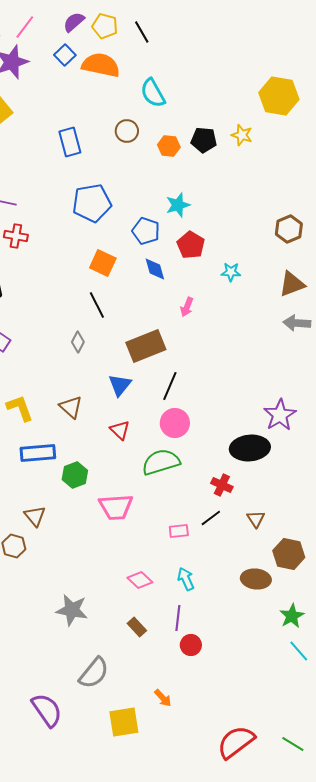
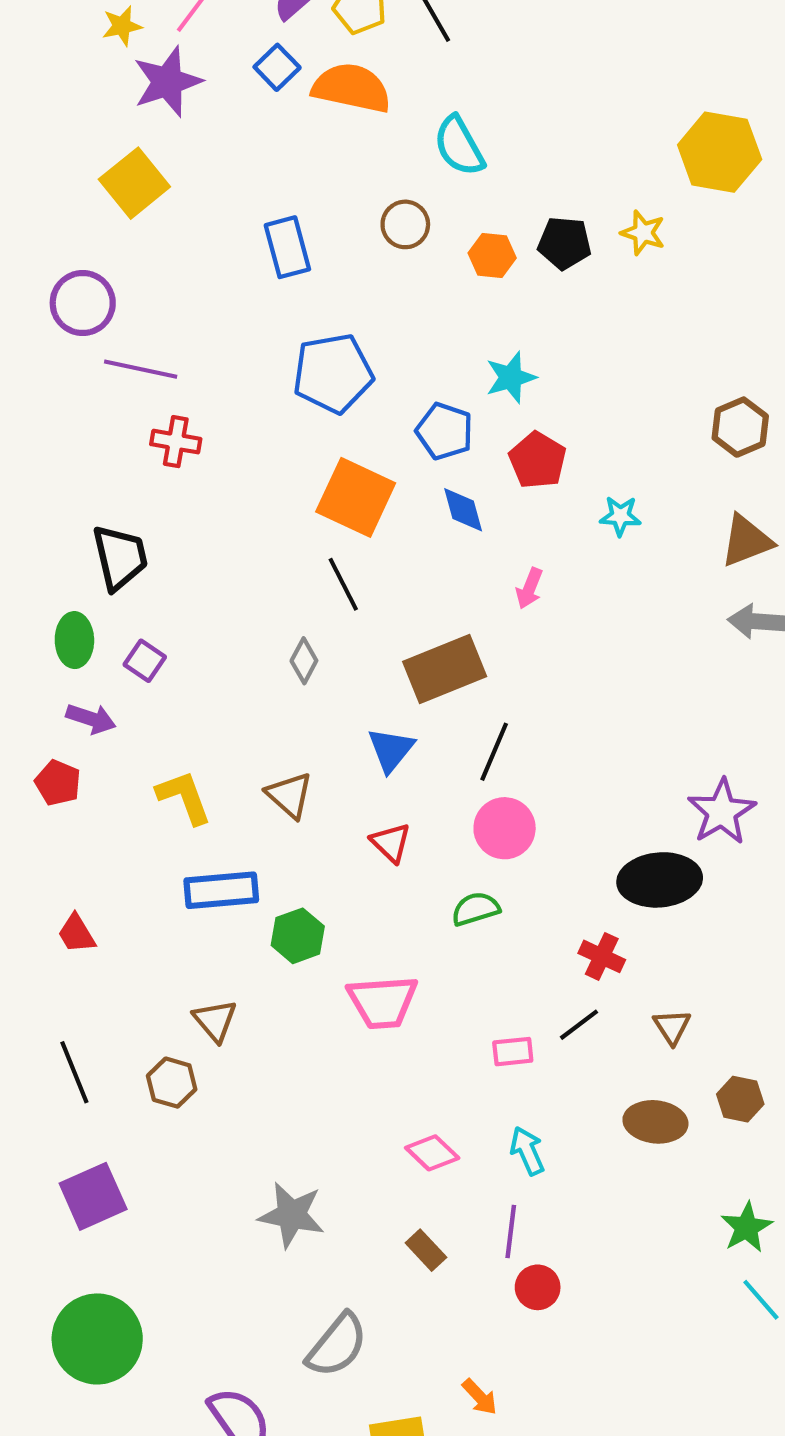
orange square: (103, 263) -> (356, 497), size x1.4
green semicircle: (161, 462) -> (476, 909), size x0.6
brown hexagon: (289, 554) -> (740, 1099), size x0.7
brown ellipse: (256, 579) -> (655, 1122), moved

